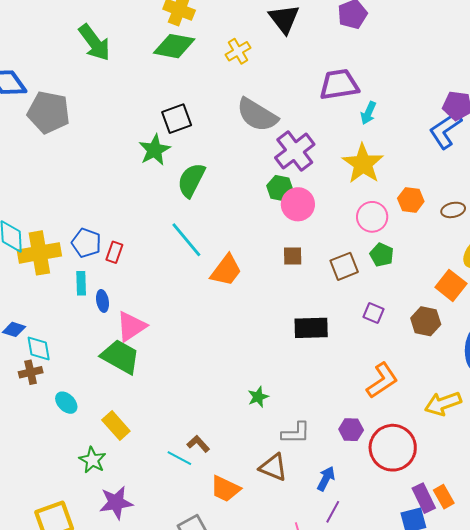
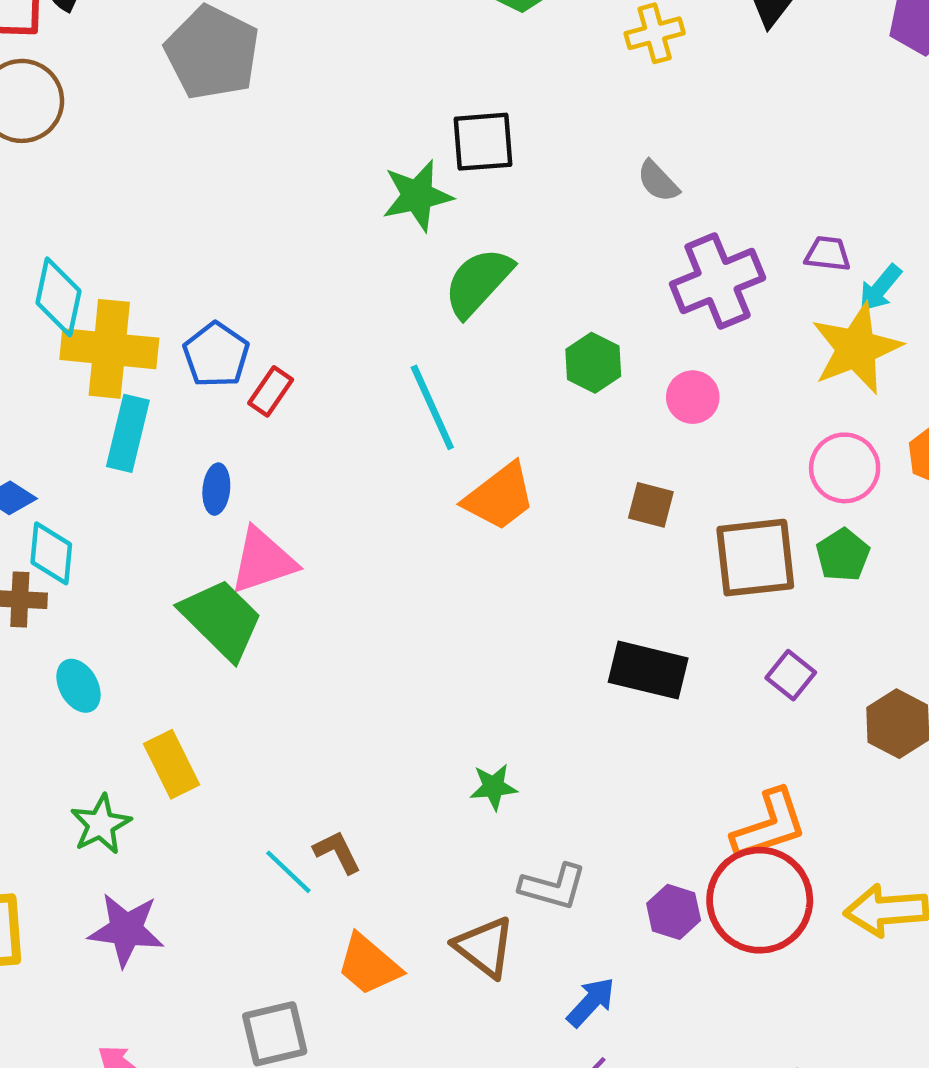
purple trapezoid: (339, 85) -> (828, 254), moved, size x0.5
cyan arrow: (368, 113) -> (880, 288), moved
gray semicircle: (257, 115) -> (658, 181), size x0.5
green hexagon: (280, 188) -> (593, 363), moved
pink circle: (298, 204) -> (693, 397), size x0.7
brown square: (344, 266) -> (755, 558), size x1.4
cyan rectangle: (81, 283) -> (128, 433), moved, size x1.4
red circle: (393, 448) -> (760, 900), moved

